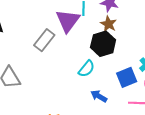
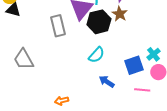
gray rectangle: (44, 40) -> (58, 26), turned -55
black hexagon: (103, 44) -> (99, 22), moved

